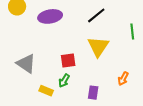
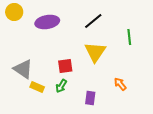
orange arrow: (123, 79) -> (120, 84), turned 112
yellow rectangle: (46, 91) -> (37, 87), moved

